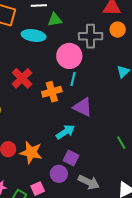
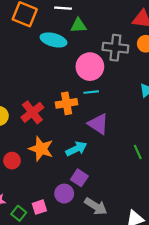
red cross: (22, 78) -> (32, 112), moved
cyan line: (73, 79) -> (91, 92), turned 64
green line: (121, 143) -> (138, 152), moved
orange star: (31, 152) -> (41, 149), moved

